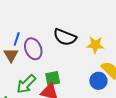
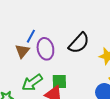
black semicircle: (65, 37) -> (79, 43), turned -80

